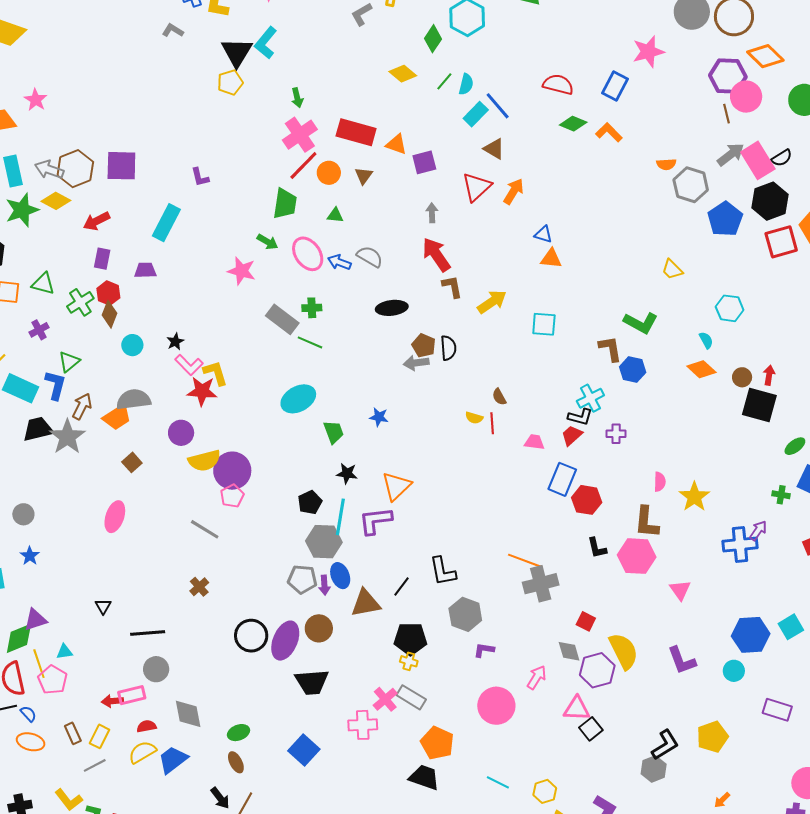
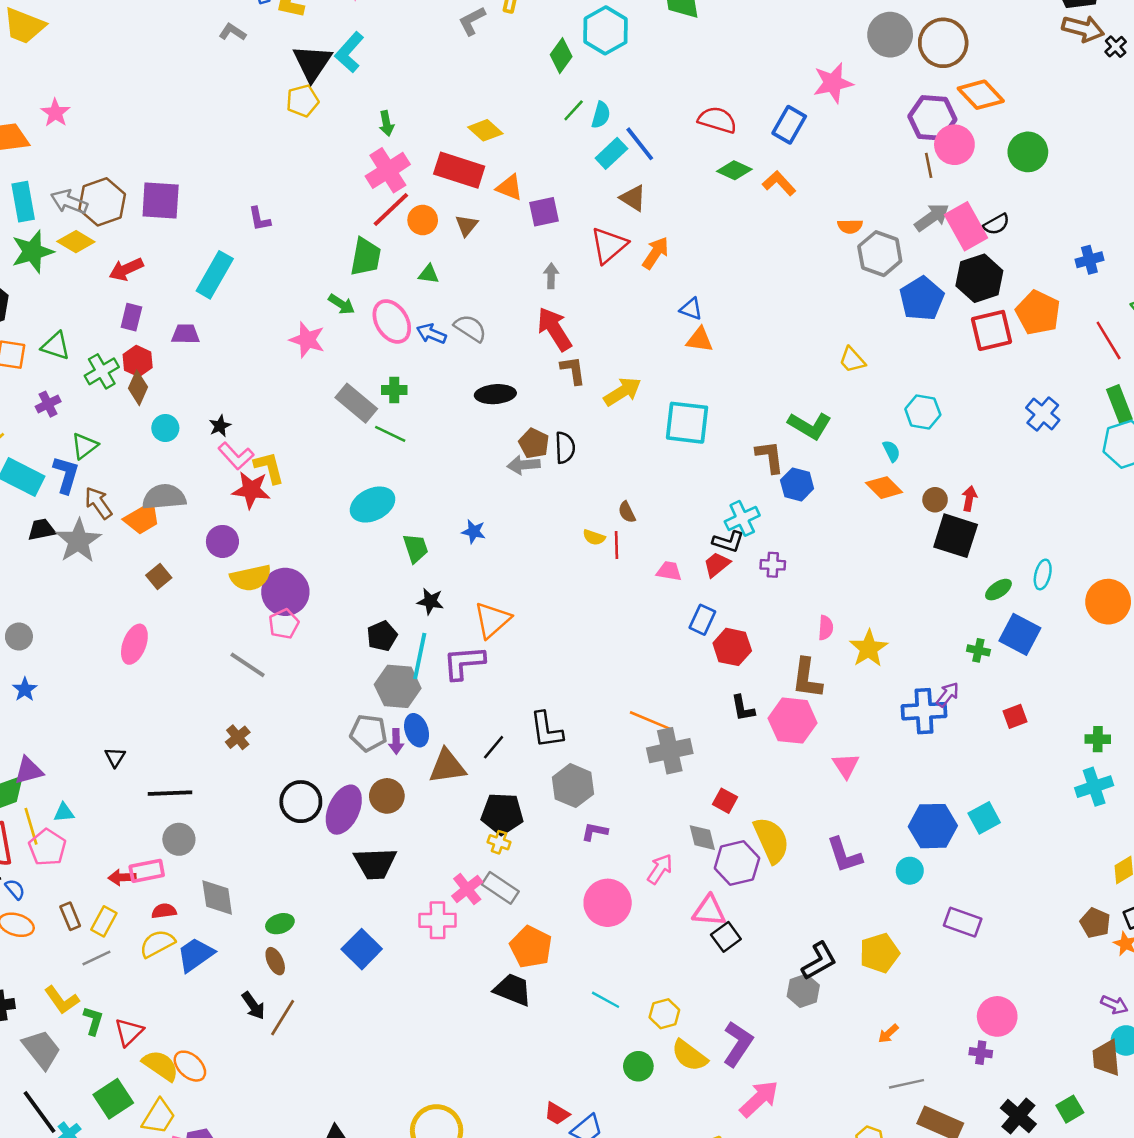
yellow diamond: (403, 74) -> (485, 130), moved
cyan square: (544, 324) -> (687, 423), size x1.4
brown arrow: (82, 406) -> (98, 503), turned -64
black trapezoid: (38, 429) -> (42, 530), size x0.7
blue rectangle: (562, 479) -> (702, 620), size x0.7

